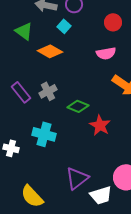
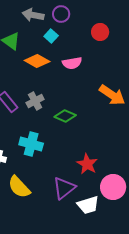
pink semicircle: (106, 53) -> (72, 63), moved
red star: (100, 125) -> (87, 164), moved
yellow semicircle: (32, 196) -> (19, 187), moved

